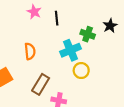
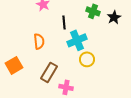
black line: (57, 18) -> (64, 22), moved
green cross: (88, 34) -> (93, 11), moved

